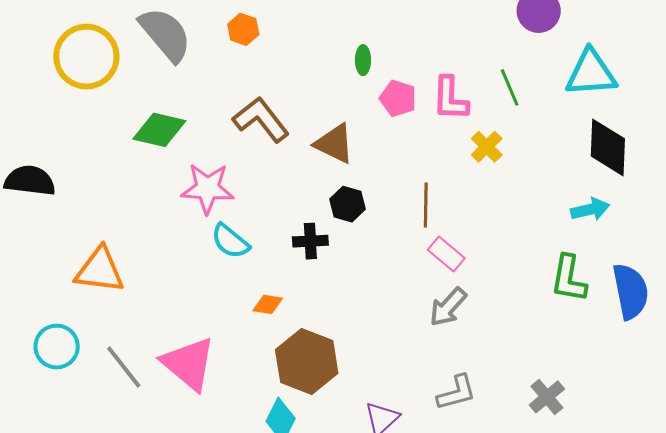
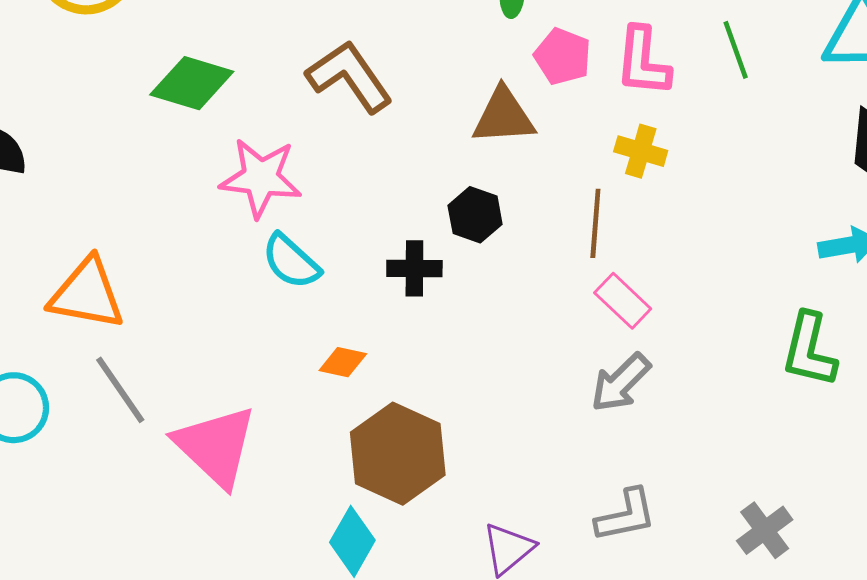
brown triangle: (334, 144) -> (504, 116), moved, turned -33
yellow cross: (487, 147) -> (641, 151), moved, turned -32
gray line: (124, 367) -> (120, 390), moved

